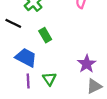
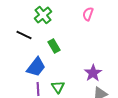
blue trapezoid: (26, 57) -> (36, 67), turned 100

